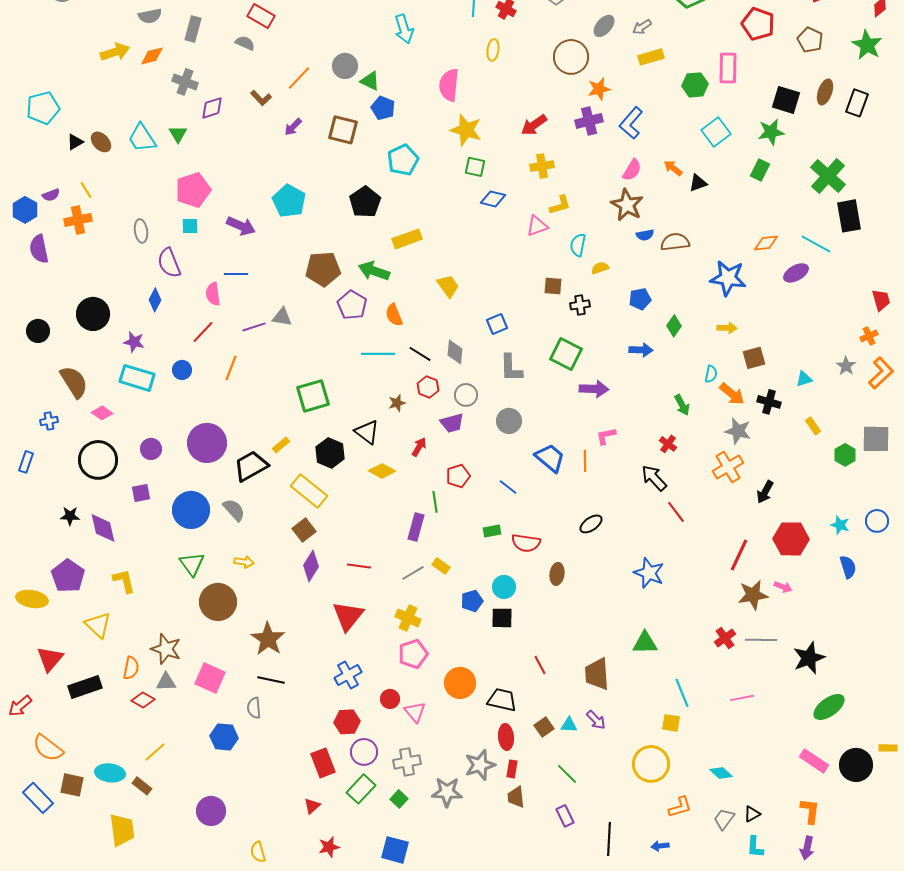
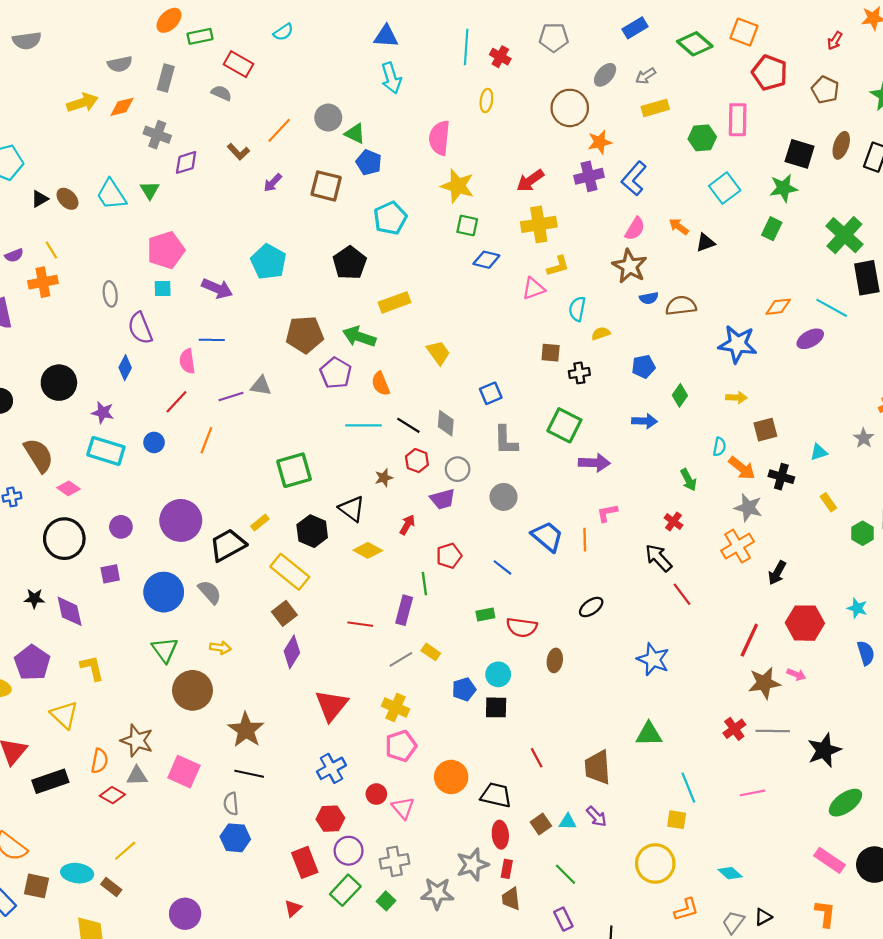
yellow cross: (542, 166) -> (539, 224), size x1.4
red line: (359, 566) -> (360, 624), moved
blue hexagon: (224, 737) -> (235, 838), moved

